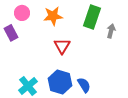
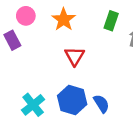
orange star: (53, 16) -> (64, 20), turned -30
green rectangle: (92, 17) -> (111, 21), size x0.7

